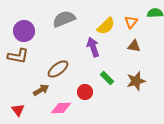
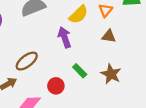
brown star: (136, 81) -> (111, 74), turned -30

